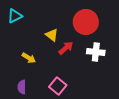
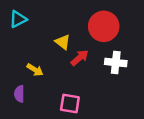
pink square: (58, 86) -> (70, 104), turned -30
purple semicircle: (22, 87) -> (19, 94), moved

